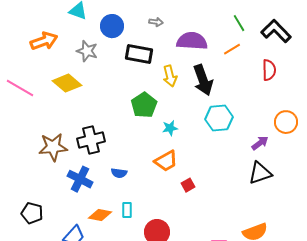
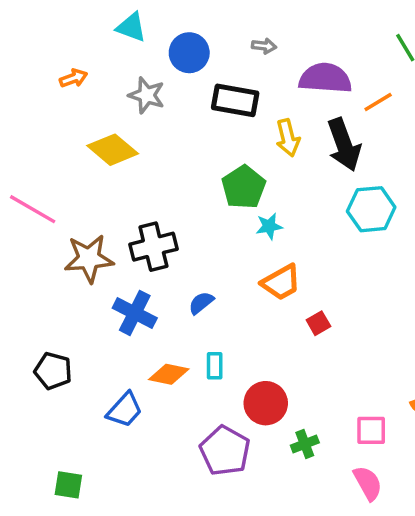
orange arrow: (44, 41) -> (74, 78), size x0.6
orange line: (232, 49) -> (378, 102), moved
pink line: (20, 88) -> (33, 209), moved
cyan star: (170, 128) -> (269, 226), moved
blue semicircle: (119, 173) -> (201, 303), turned 133

